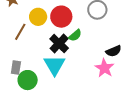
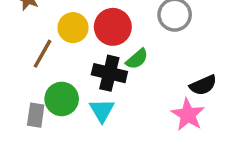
black cross: (59, 43) -> (109, 73), turned -30
cyan triangle: (54, 65) -> (102, 110), size x0.7
green circle: (28, 80) -> (62, 99), moved

